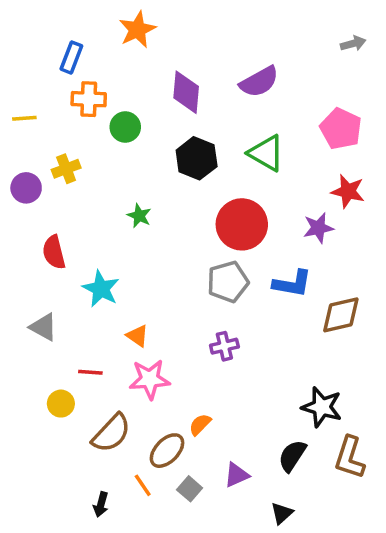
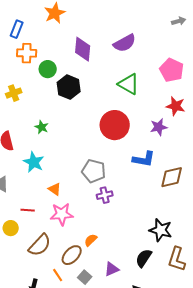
black hexagon: (197, 158) -> (69, 87), moved
green star: (139, 216) -> (42, 127), moved
gray pentagon: (228, 282) -> (94, 171), moved, turned 30

